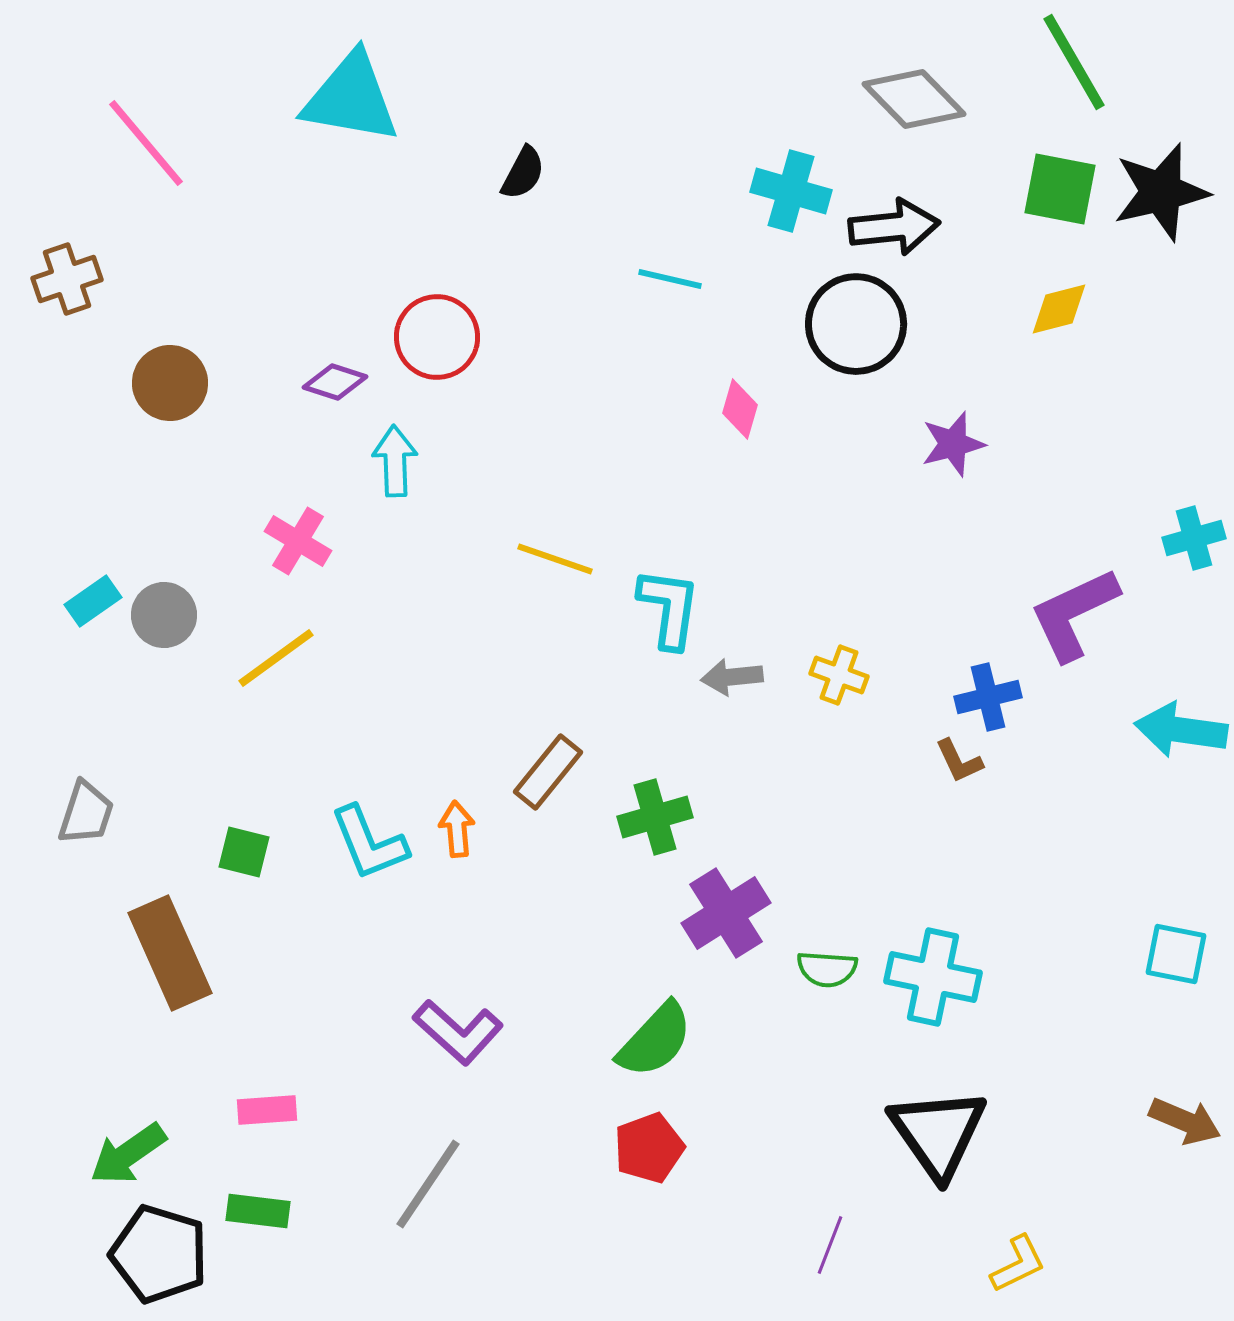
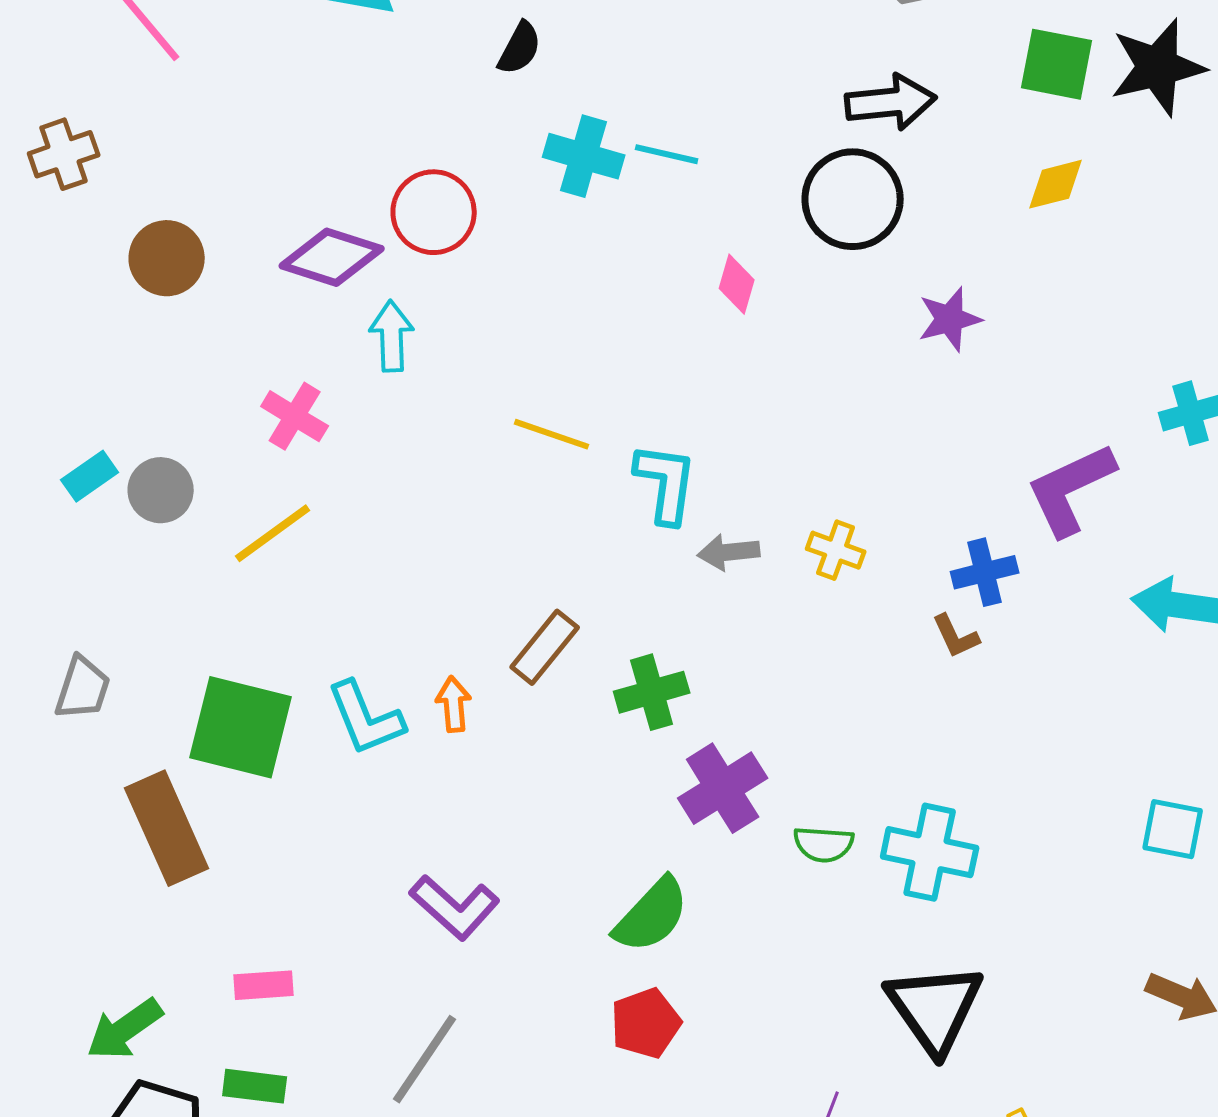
cyan cross: (791, 191) -> (584, 156), moved
purple diamond: (335, 382) -> (332, 257), size x1.6
green square: (244, 852) -> (241, 727), size x2.0

